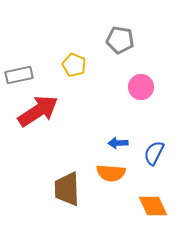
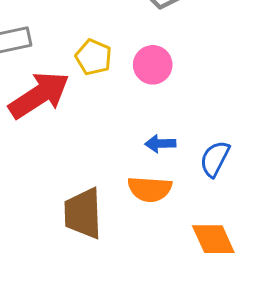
yellow pentagon: (74, 65) -> (94, 57), moved
pink circle: (141, 87) -> (153, 65), moved

